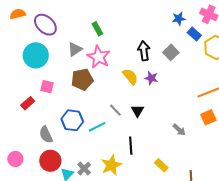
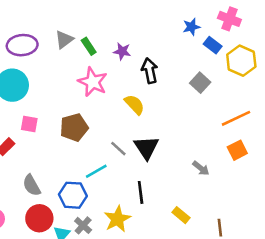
purple ellipse: (45, 25) -> (22, 45), turned -45
gray triangle: (75, 49) -> (64, 40), moved
gray square: (171, 52) -> (200, 83), moved
purple star: (151, 78) -> (122, 51), moved
brown pentagon: (82, 79) -> (74, 127), moved
black triangle: (138, 111) -> (146, 147), size x1.5
blue hexagon: (72, 120) -> (73, 195), moved

